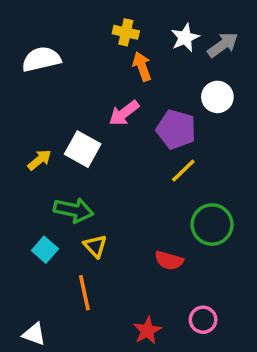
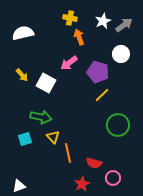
yellow arrow: (40, 160) -> (22, 75), moved, turned 88
cyan square: (45, 250) -> (25, 139), turned 32
red semicircle: (169, 260) -> (94, 163), moved
orange line: (84, 293) -> (68, 153), moved
white triangle: (34, 334) -> (19, 186), turned -40

